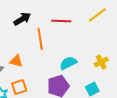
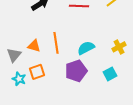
orange line: (40, 39) -> (56, 43), moved

